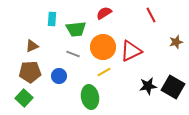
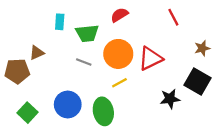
brown pentagon: (30, 72) -> (17, 71), moved
blue circle: (59, 76) -> (68, 104), moved, size x1.5
black square: (173, 87) -> (198, 82), moved

